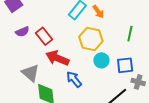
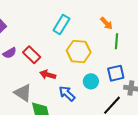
orange arrow: (98, 12) -> (106, 23), moved
red arrow: (57, 58) -> (48, 75), size x0.7
cyan circle: (101, 60) -> (91, 81), moved

